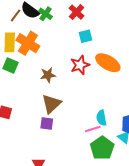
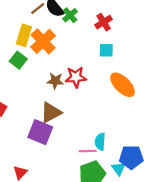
red star: (80, 65) -> (76, 77), moved
purple square: (47, 123) -> (40, 132), size x1.6

